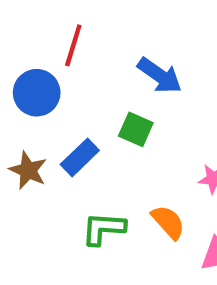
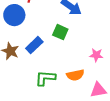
orange semicircle: (168, 222) -> (75, 75), turned 120

